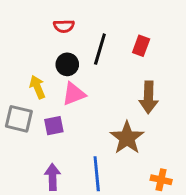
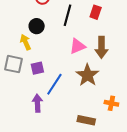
black circle: (67, 64) -> (37, 26), moved
pink triangle: (74, 94) -> (77, 46), moved
blue line: (97, 174) -> (54, 84), moved, turned 40

